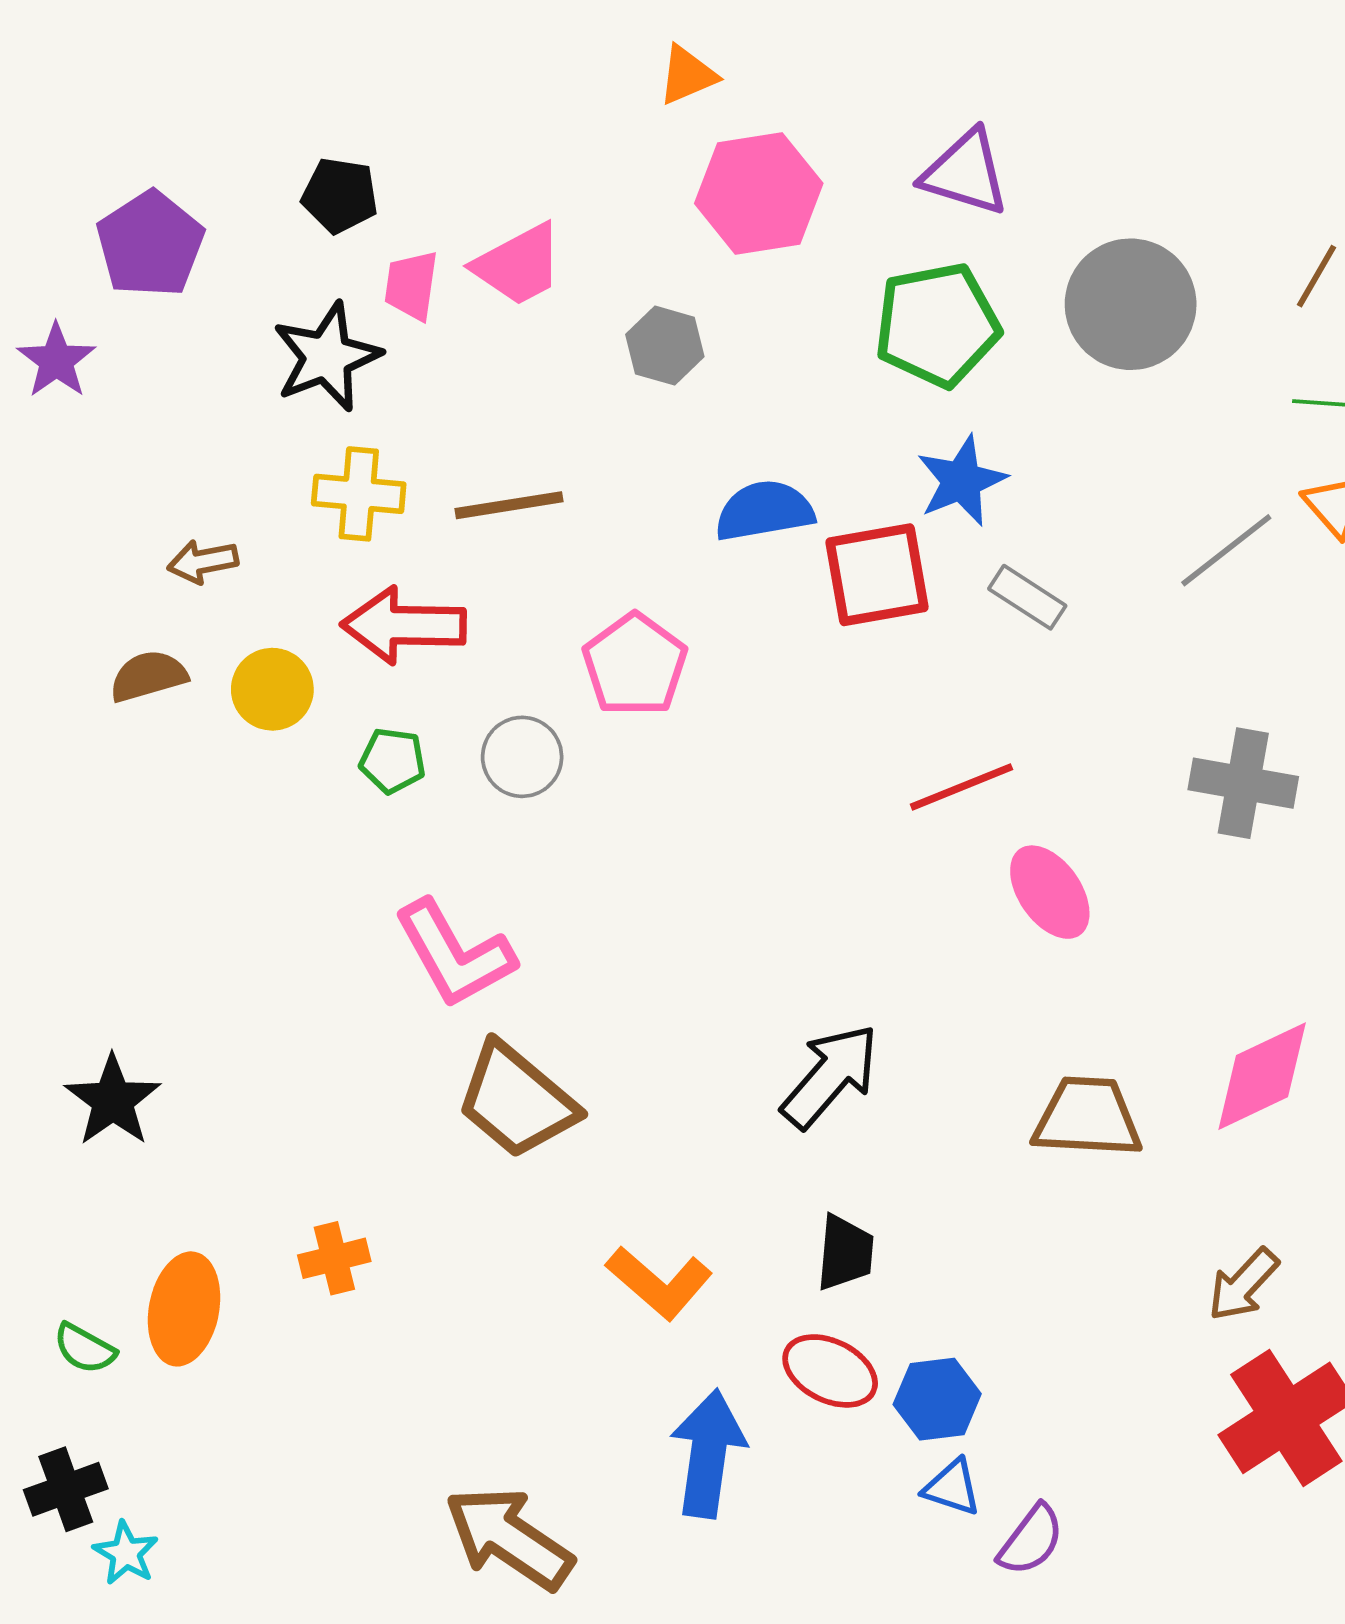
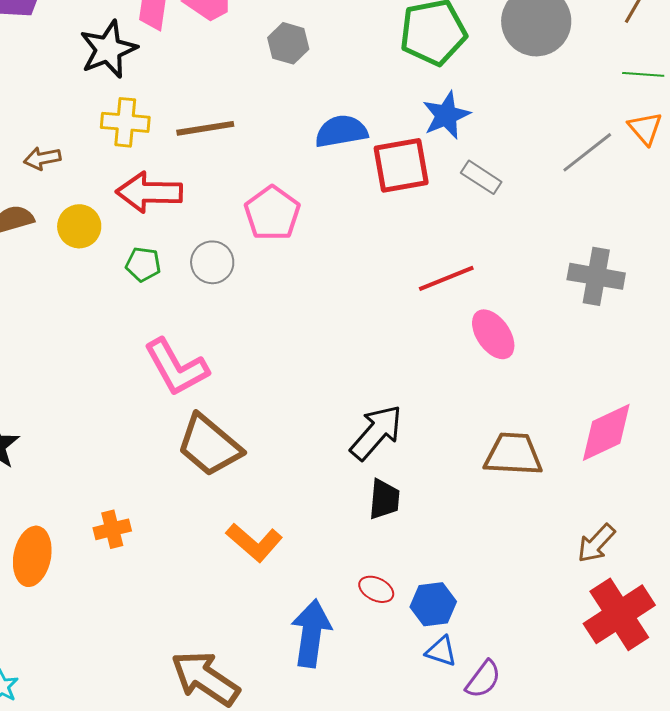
black trapezoid: (845, 1253) -> (384, 499), moved
orange L-shape: (659, 1283) -> (254, 542), moved
red ellipse: (830, 1371) -> (376, 589), size x0.7

